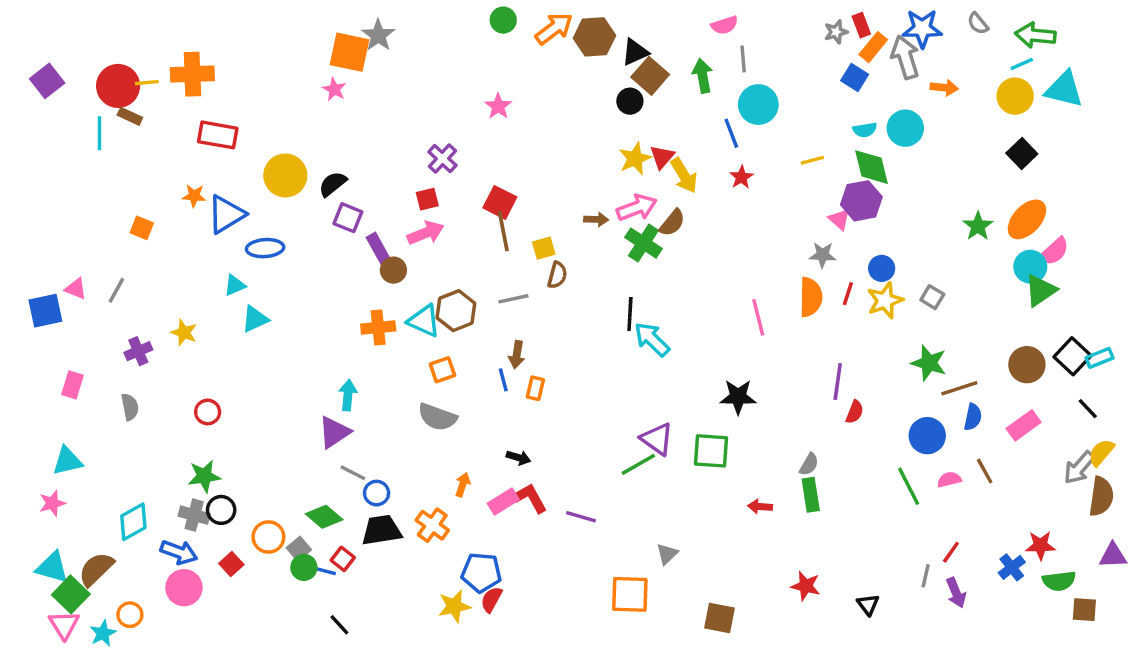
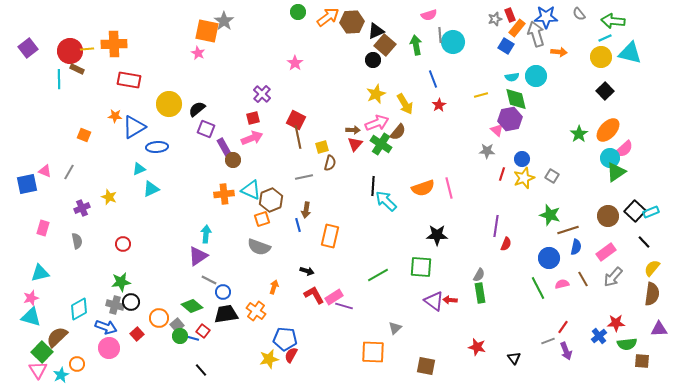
cyan circle: (758, 105) -> (453, 42), moved
red triangle: (662, 157) -> (355, 144), moved
orange semicircle: (811, 297) -> (423, 188), moved, turned 70
brown hexagon: (456, 311) -> (271, 200), moved
orange rectangle: (535, 388) -> (330, 236), moved, size x1.6
purple triangle: (657, 439) -> (434, 301), moved
gray arrow: (1079, 468) -> (613, 277), moved
pink rectangle: (503, 501) -> (334, 297), moved
cyan triangle: (52, 567) -> (31, 317), moved
gray line: (926, 576) -> (548, 341), turned 56

